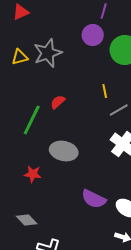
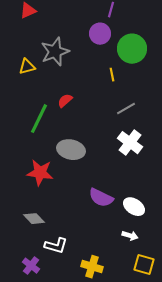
yellow triangle: (20, 57) -> (27, 67), moved
yellow line: (105, 91) -> (112, 75), moved
red star: (33, 174) -> (40, 173), size x1.5

